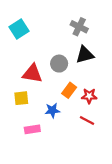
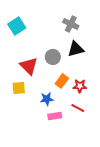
red triangle: (32, 74) -> (29, 66), turned 36
pink rectangle: (32, 129) -> (55, 116), moved

